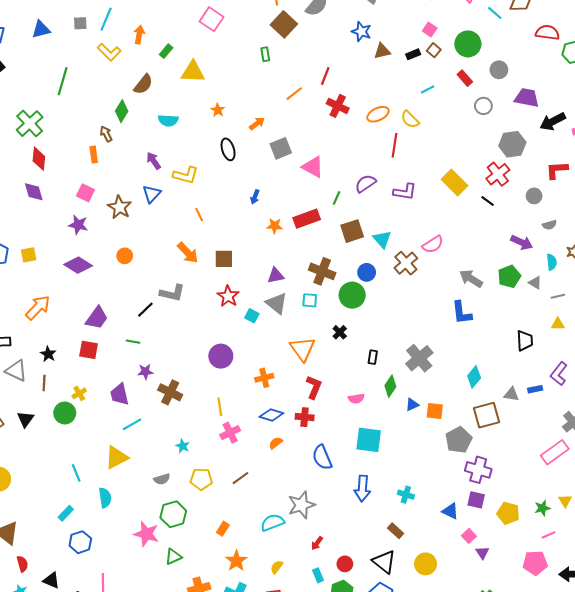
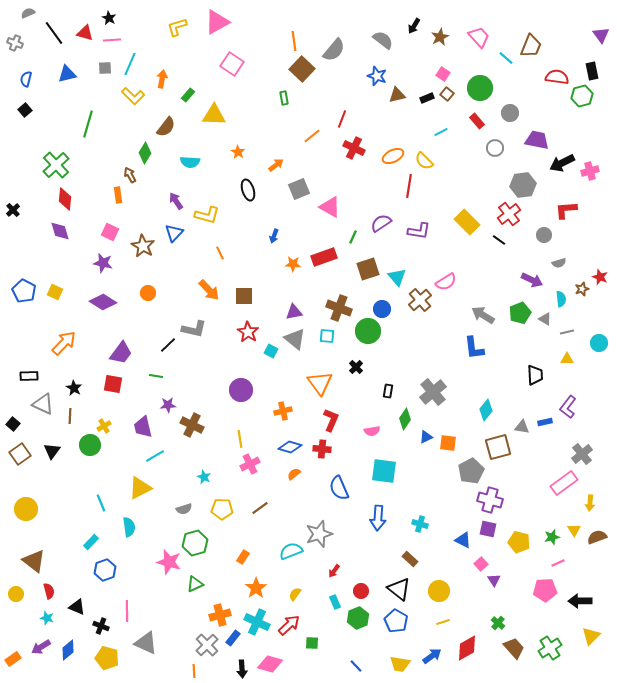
yellow square: (29, 255) -> (55, 292), turned 35

